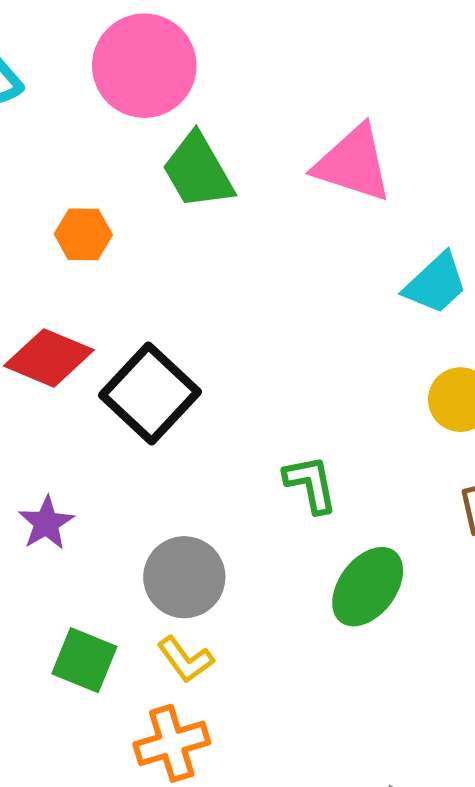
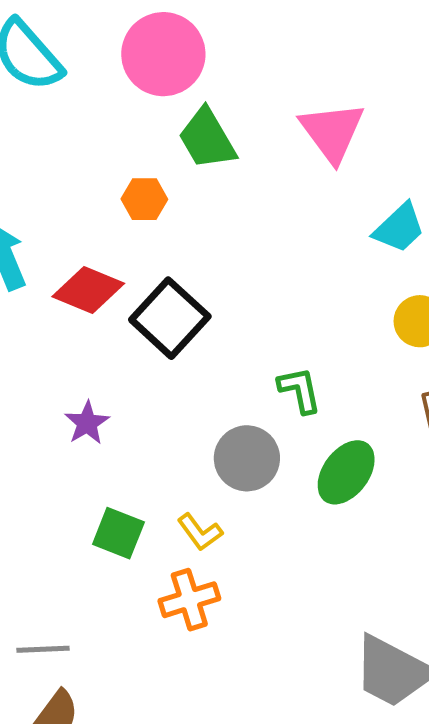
pink triangle: (353, 164) -> (332, 132), turned 36
orange hexagon: (83, 234) -> (144, 199), moved
gray circle: (184, 577) -> (247, 458), moved

